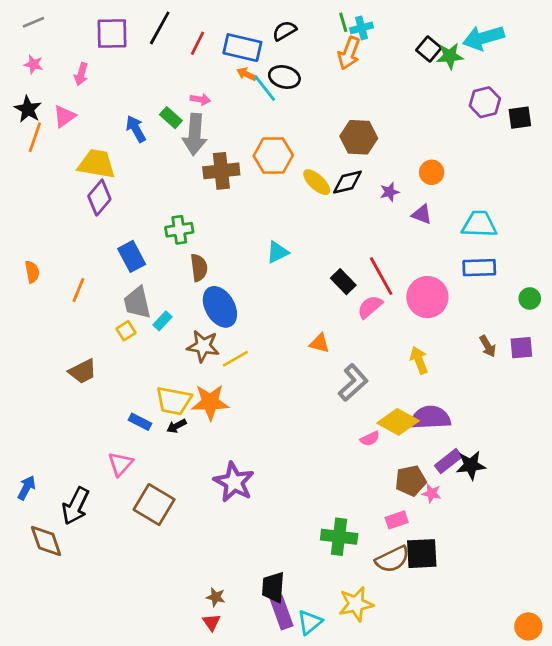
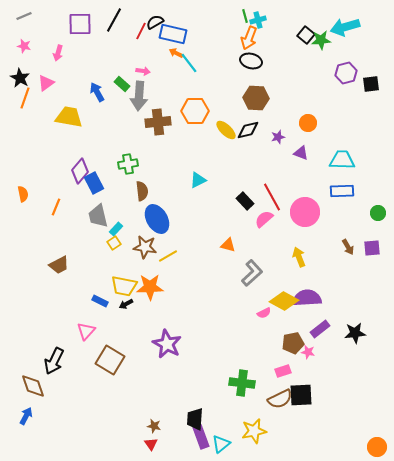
black semicircle: (284, 31) -> (155, 22), moved
black ellipse: (284, 77) -> (251, 61), moved
purple diamond: (99, 198) -> (80, 171), moved
yellow square: (126, 331) -> (114, 243), moved
black star: (471, 465) -> (355, 333), moved
blue arrow: (26, 488) -> (26, 416), moved

